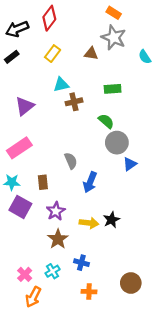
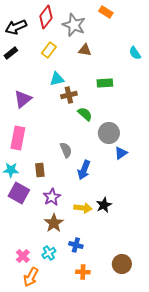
gray star: (114, 37) -> (74, 25), moved
green semicircle: (106, 121) -> (85, 114), moved
pink rectangle: (19, 148) -> (18, 138), turned -45

